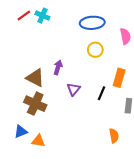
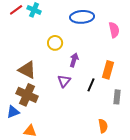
yellow circle: (95, 50) -> (55, 43), moved
purple arrow: (58, 67) -> (74, 60), moved
blue triangle: (21, 132) -> (13, 112), moved

